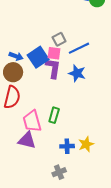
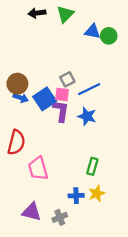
brown circle: (13, 72) -> (17, 84), moved
green rectangle: (54, 115) -> (92, 166), moved
purple triangle: (27, 140) -> (32, 212), moved
gray cross: (59, 172) -> (60, 217), moved

